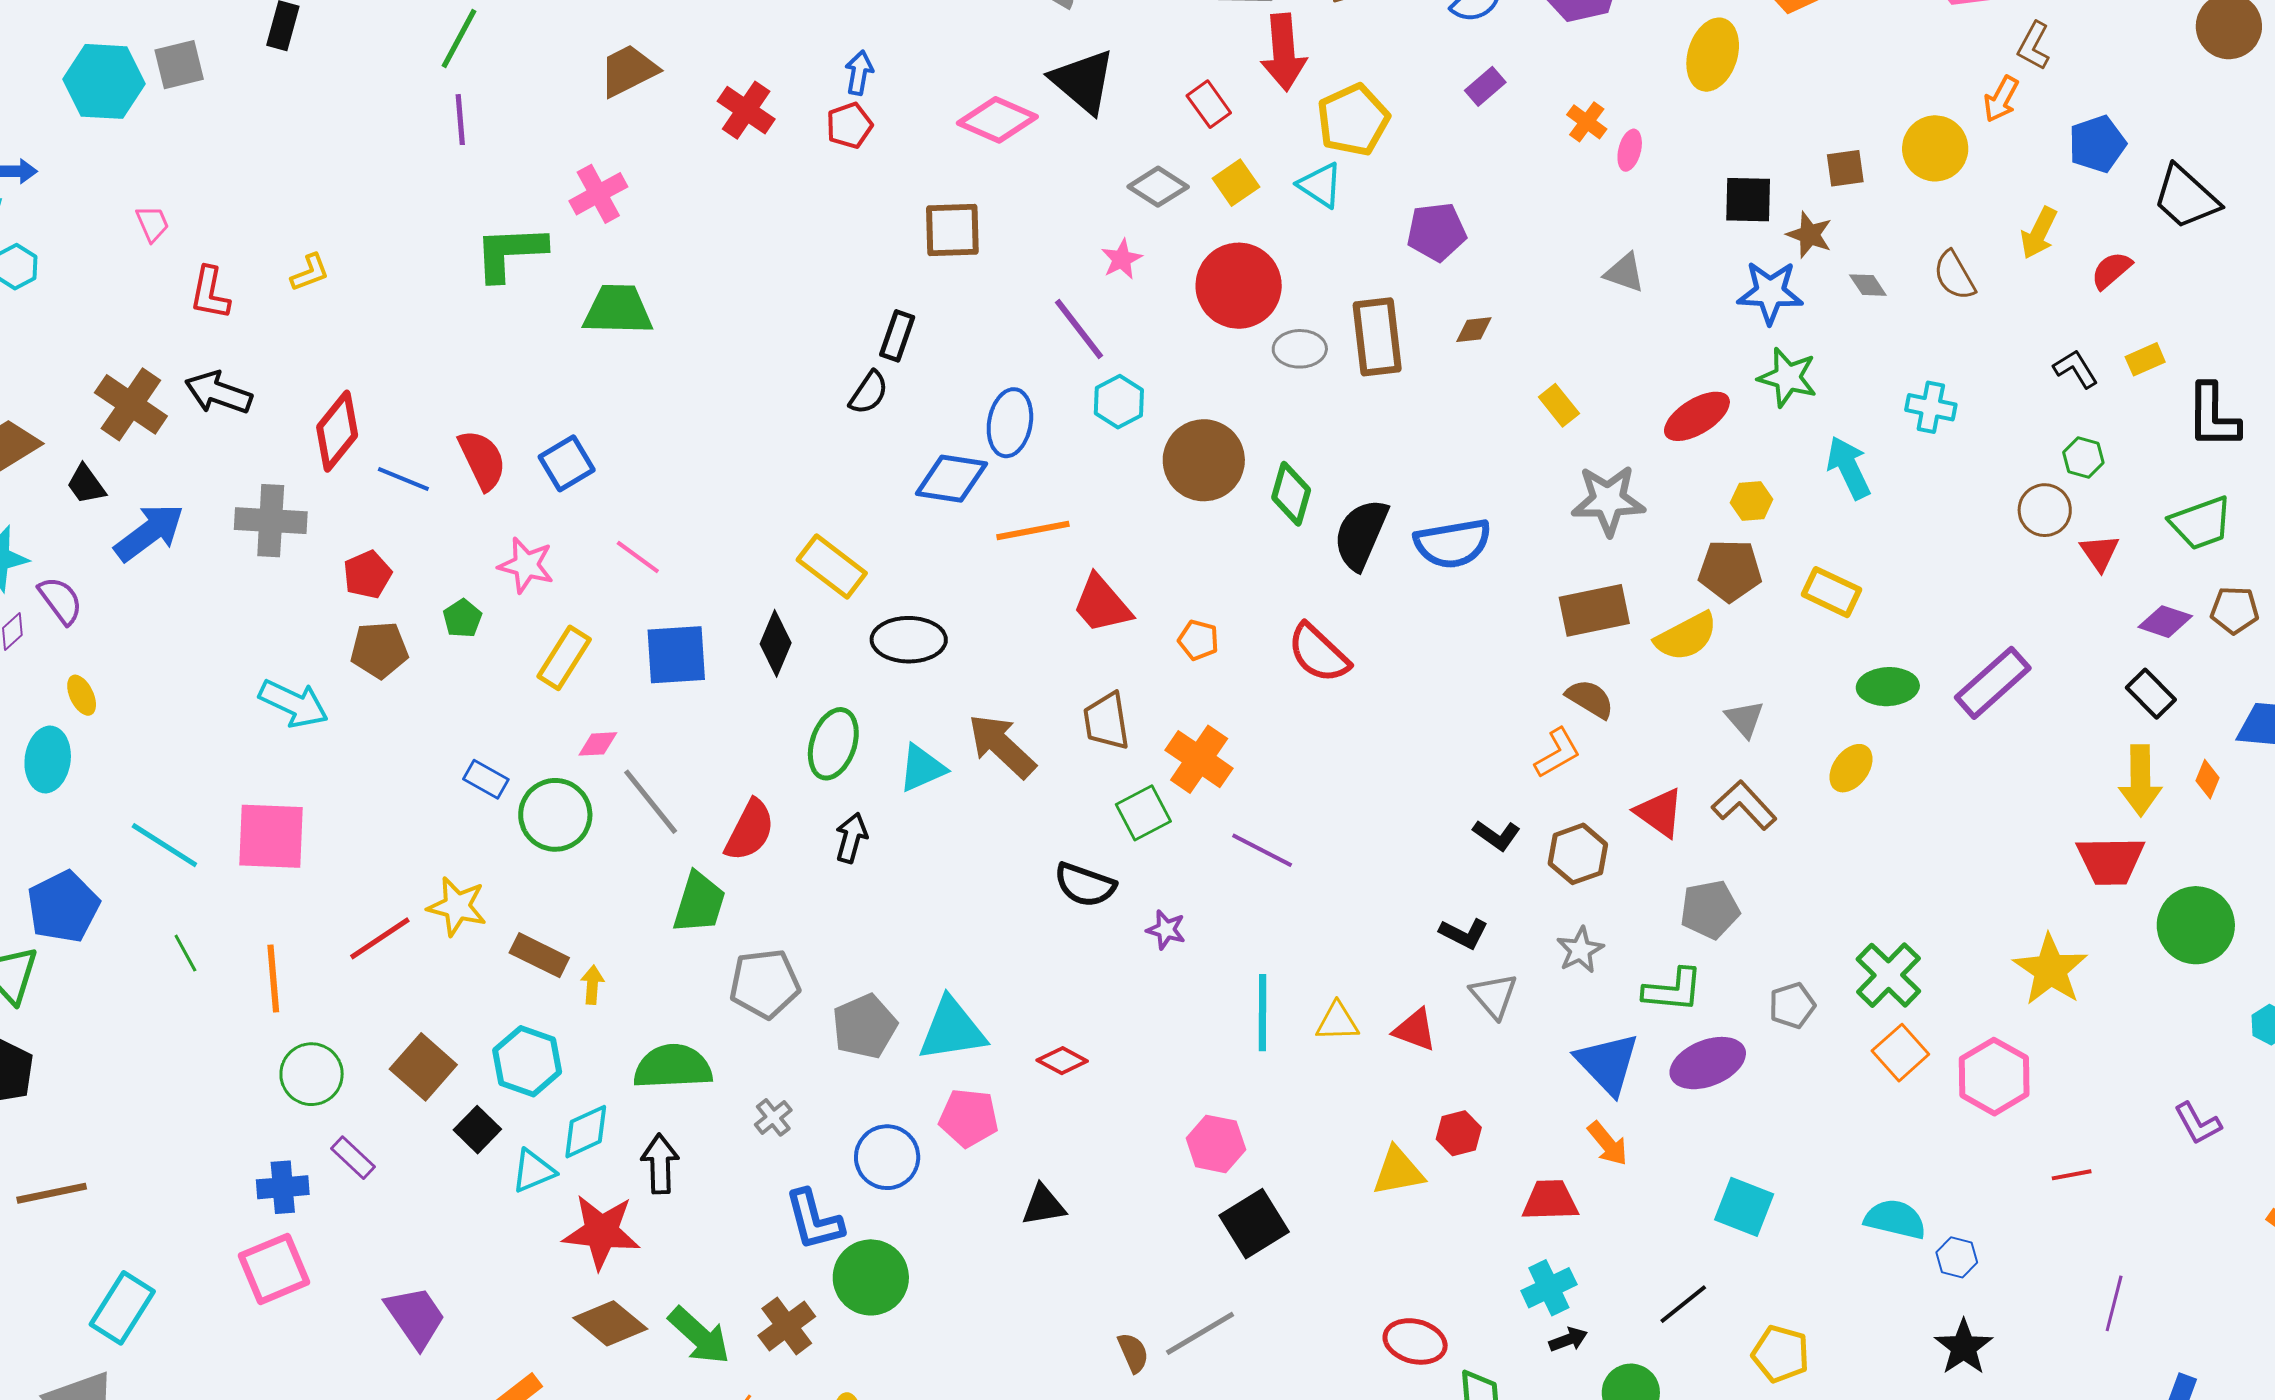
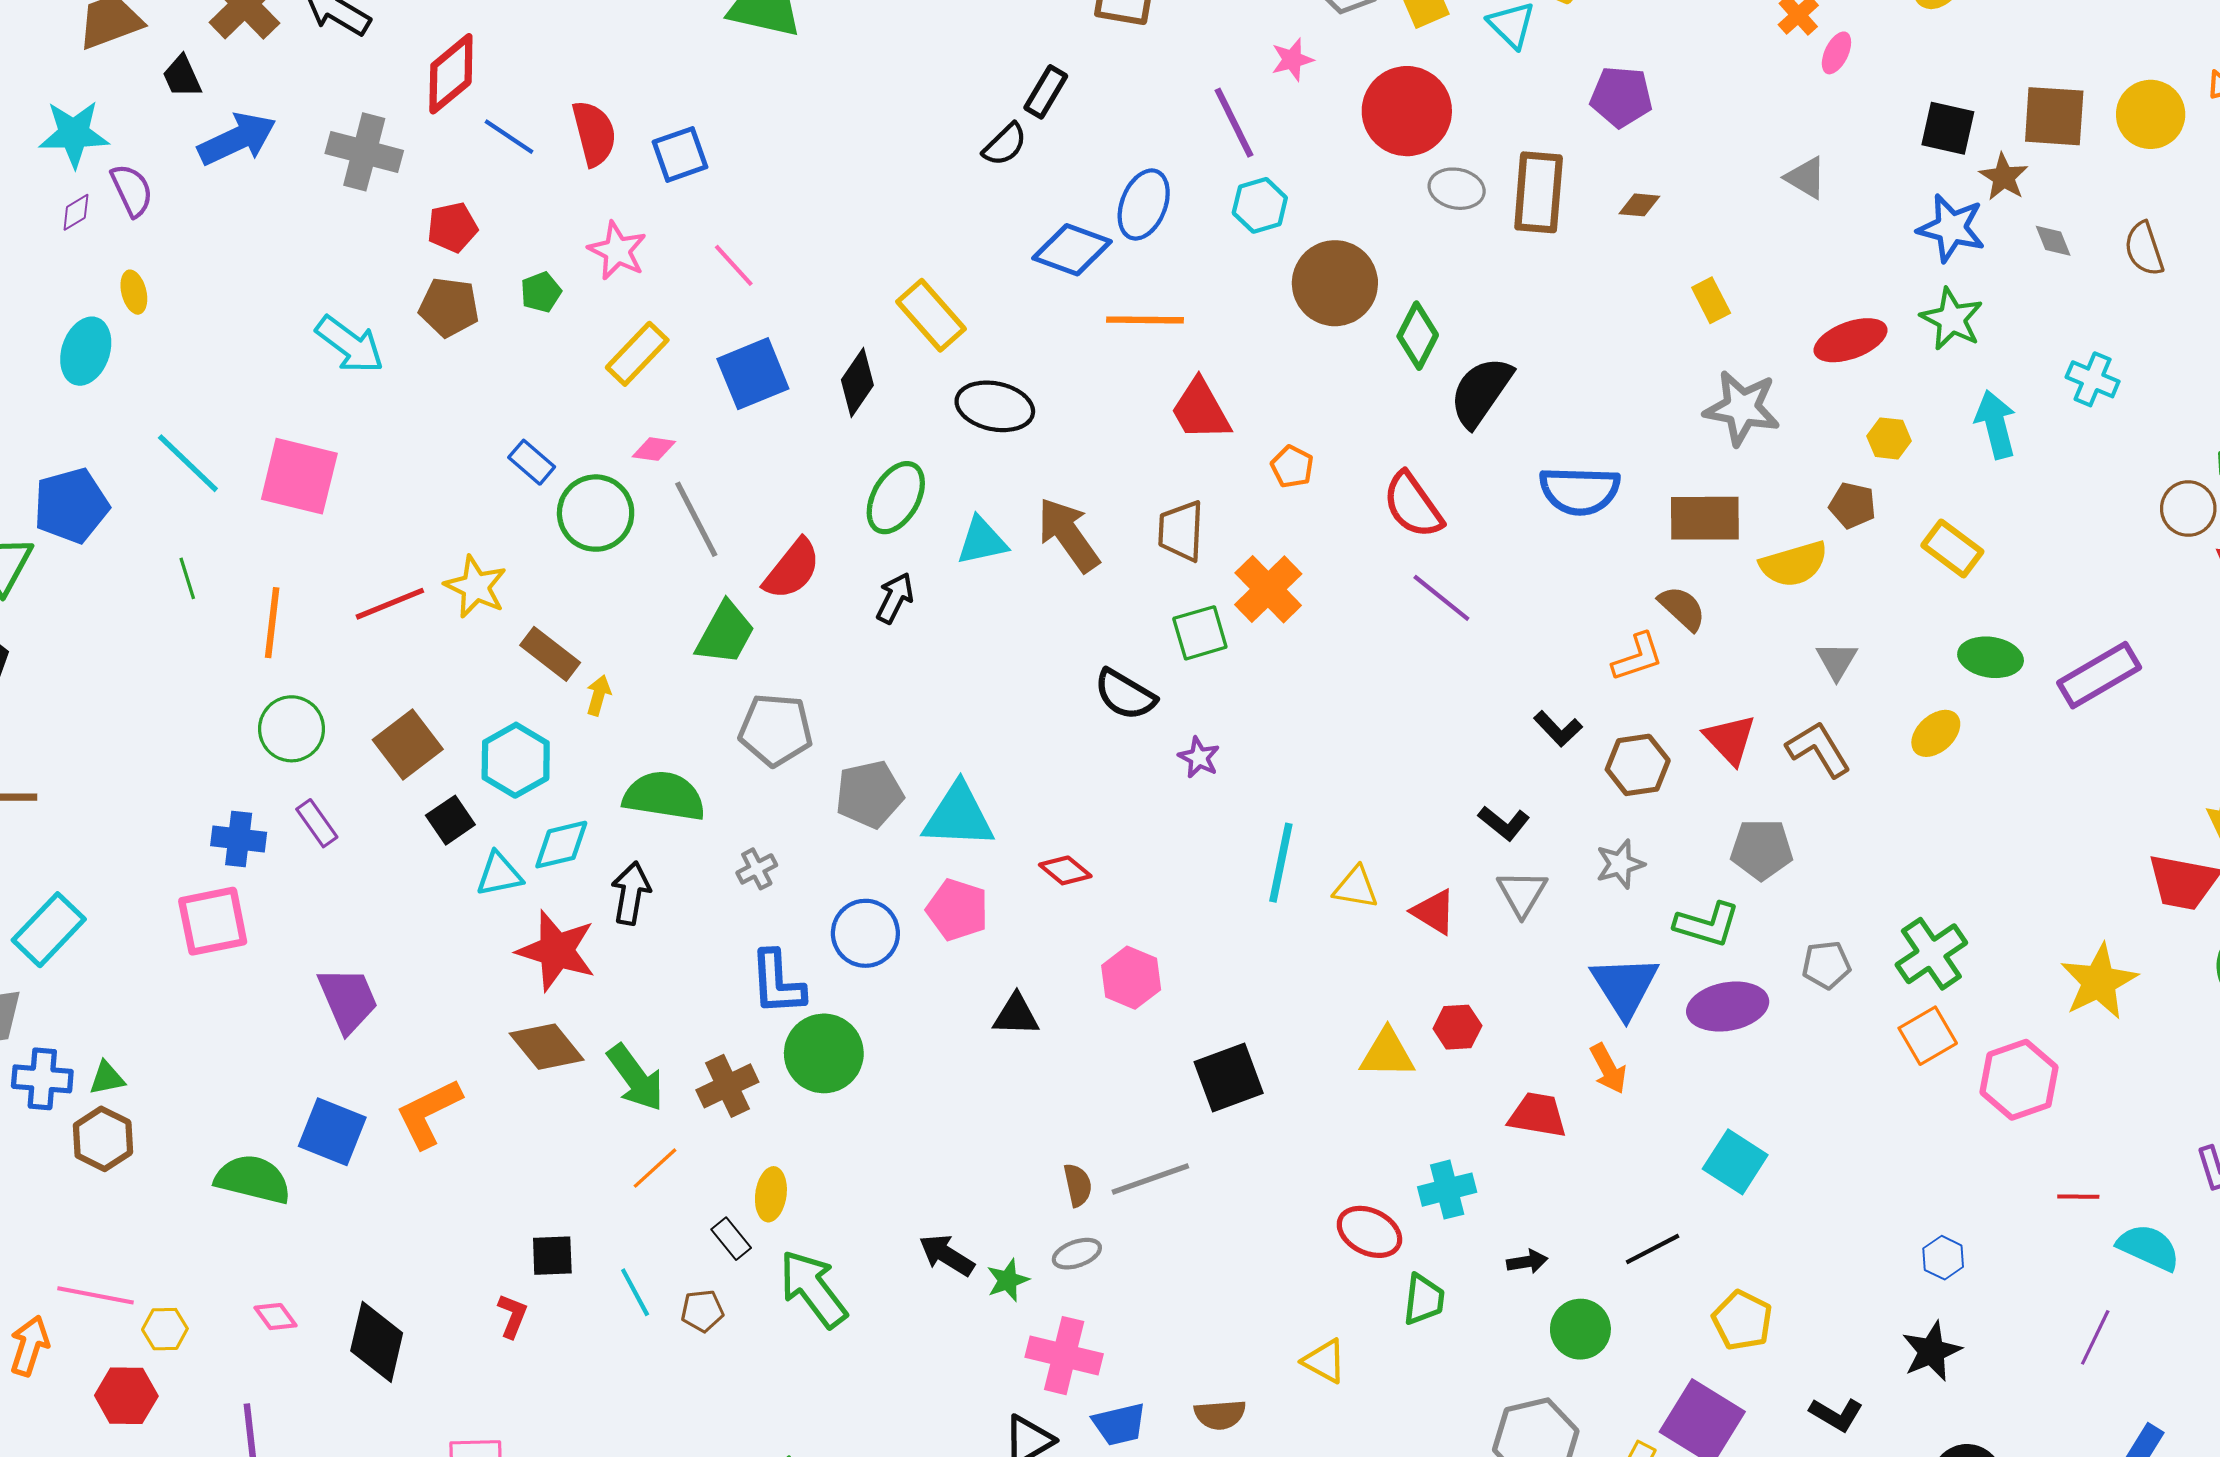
brown square: (1845, 168) -> (2054, 116), size x1.6
blue semicircle: (1453, 543) -> (1580, 491), moved
brown pentagon: (1730, 571) -> (1852, 505), size x0.7
blue square: (676, 655) -> (753, 374), turned -30
purple line: (1262, 850) -> (1441, 598), moved
pink hexagon: (1216, 1144) -> (1131, 978), moved
cyan semicircle: (1895, 1219) -> (2149, 1247), moved
cyan cross: (1549, 1288) -> (1447, 1190), moved

